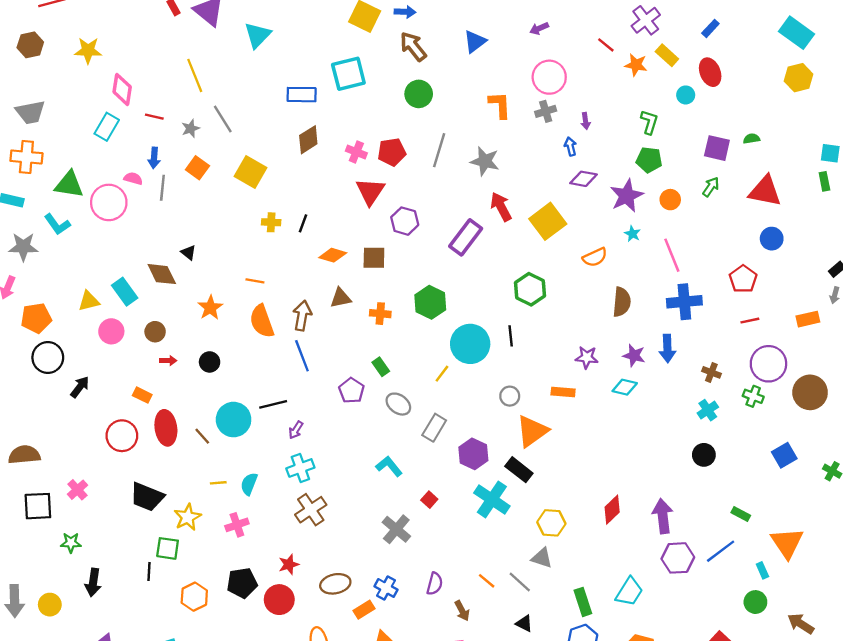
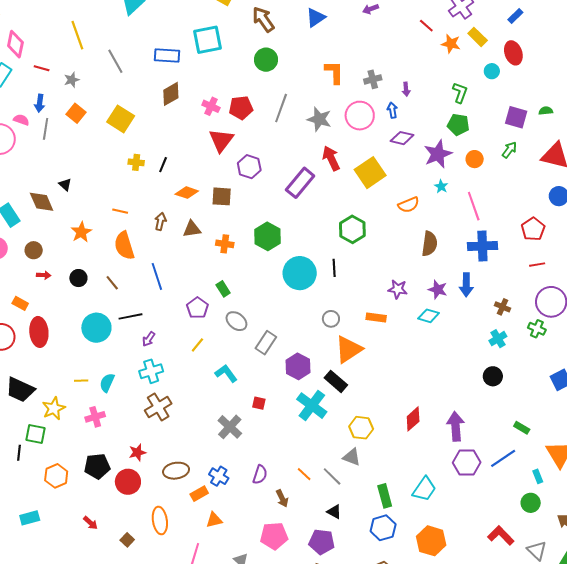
pink circle: (549, 77) -> (360, 116), moved
gray line: (223, 119) -> (115, 61), moved
brown arrow: (302, 316) -> (160, 222), moved, size x0.7
yellow line: (442, 374) -> (197, 345), moved
brown line: (202, 436) -> (112, 283), moved
red square: (429, 500) -> (259, 403), turned -32

